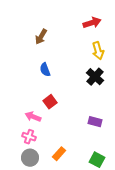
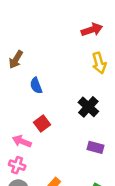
brown arrow: (41, 37) -> (16, 59), moved
black cross: (95, 77) -> (88, 107), moved

